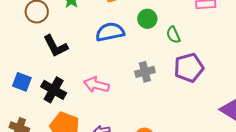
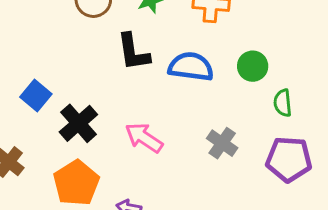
black L-shape: (56, 46) -> (133, 52), moved
gray cross: (145, 72) -> (222, 143), turned 30

